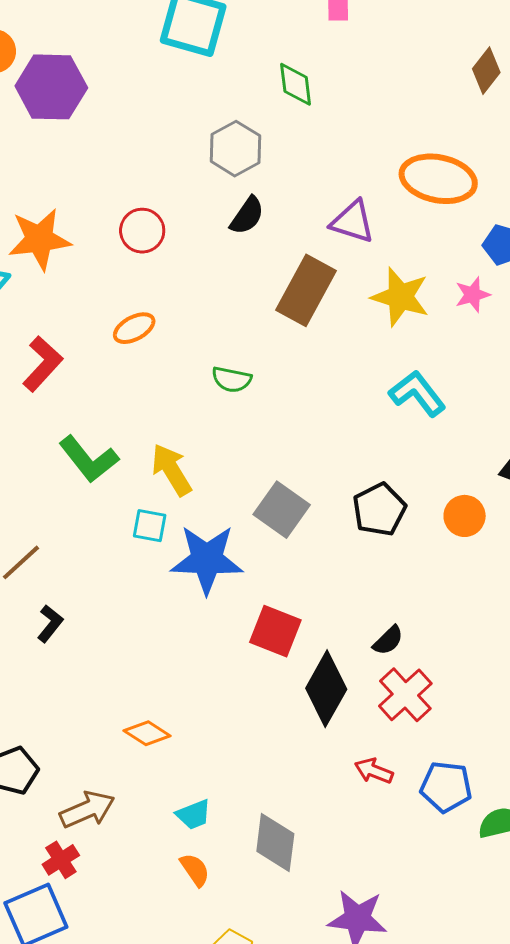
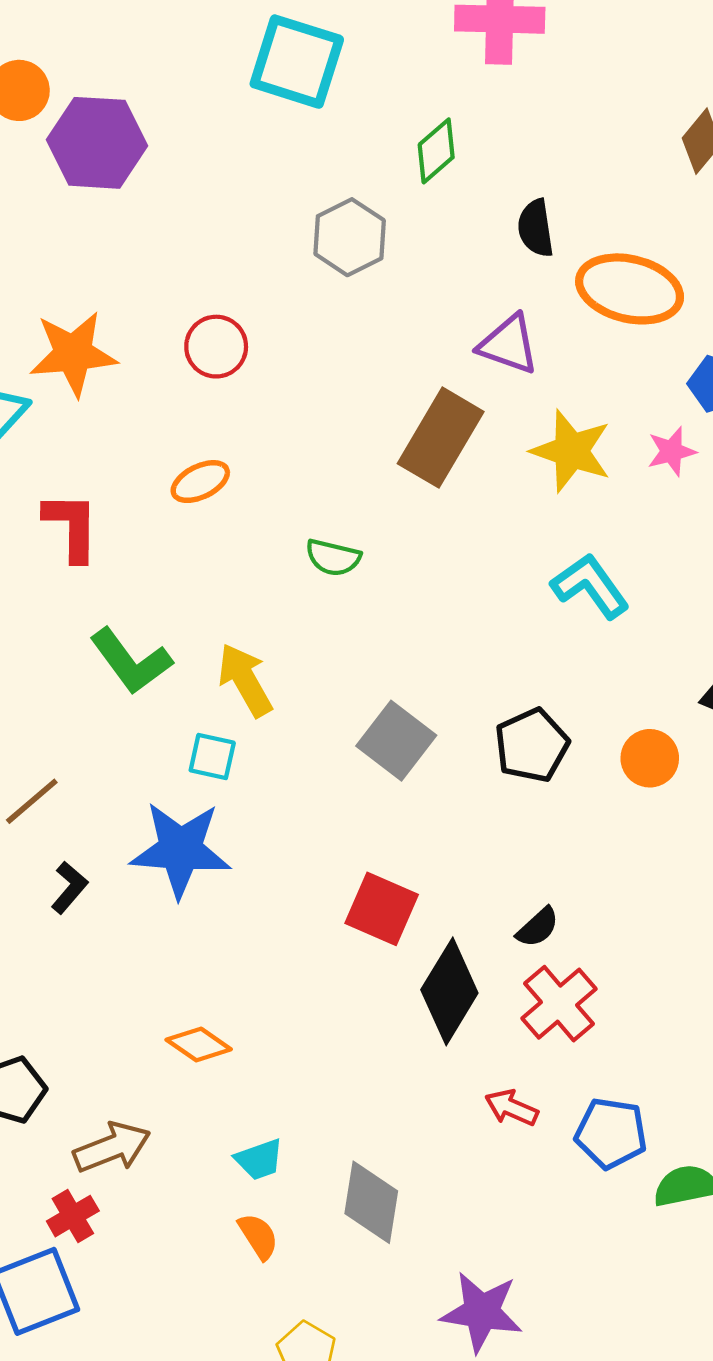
green diamond: (296, 84) -> (436, 151), turned 54
black semicircle: (247, 216) -> (536, 228), moved, turned 135
red L-shape: (43, 364) -> (72, 527), turned -44
blue star: (207, 559) -> (181, 850), moved

